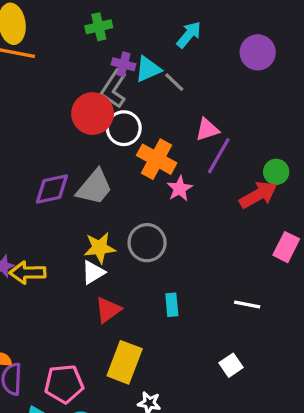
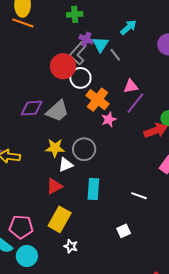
cyan triangle: (148, 69) -> (101, 44), turned -42
white triangle: (93, 272) -> (66, 165), moved
cyan rectangle: (172, 305) -> (93, 189), size x1.5

